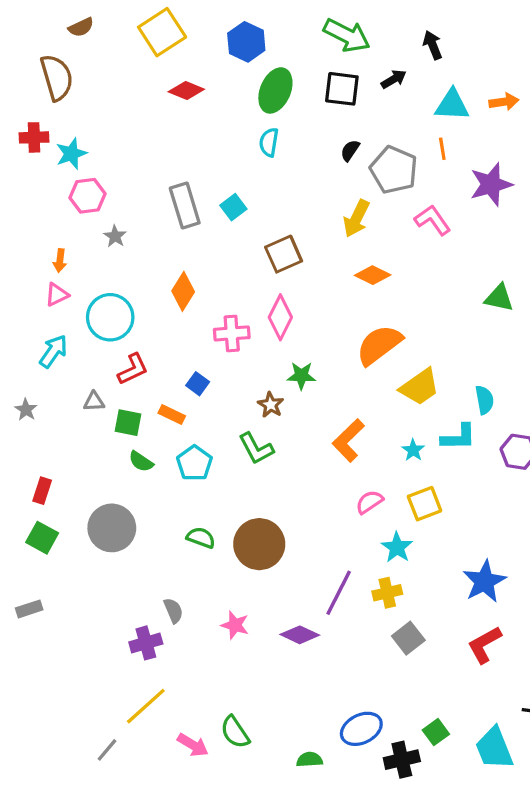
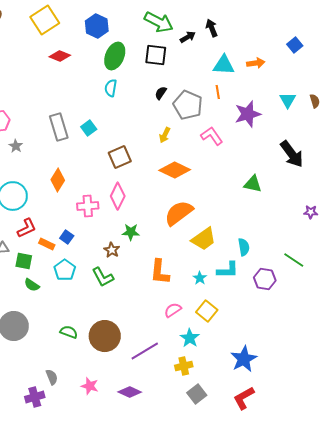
black arrow: (394, 79) -> (188, 37), moved
yellow arrow: (356, 218) -> (165, 135), size x0.7
orange diamond: (373, 275) -> (175, 170), size x1.4
orange rectangle: (172, 415) -> (47, 244), moved
orange L-shape: (348, 440) -> (160, 272), turned -40
cyan pentagon: (194, 463) -> (65, 270), moved
yellow square: (425, 504) -> (207, 311), turned -30
purple line: (339, 593) -> (145, 351), moved, turned 32

